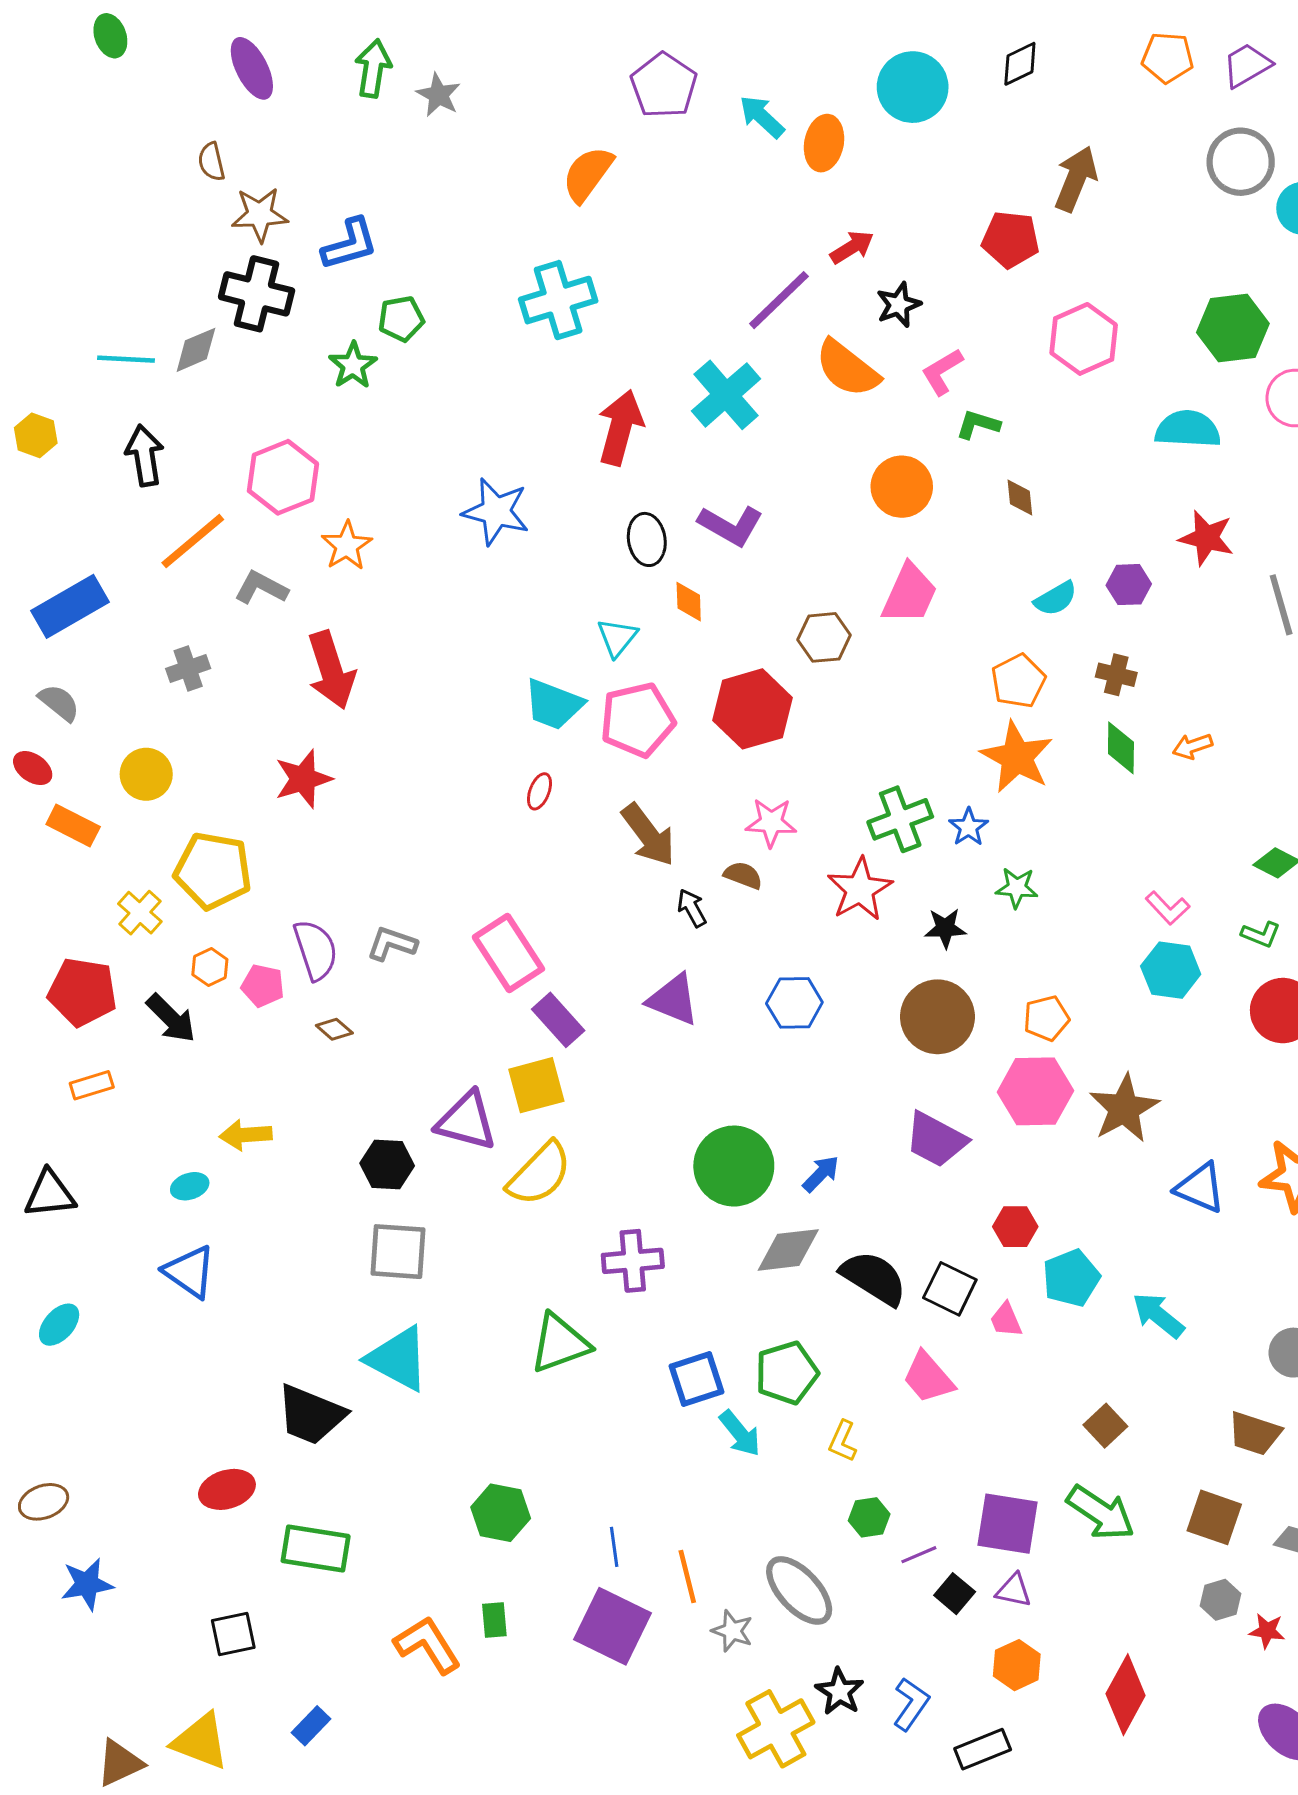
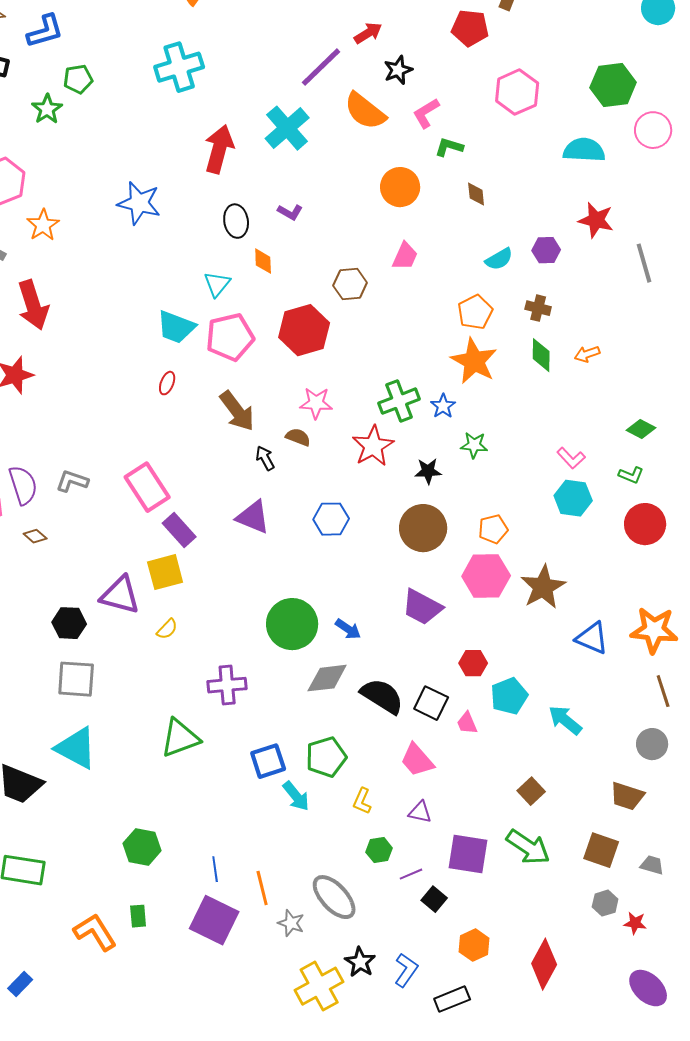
purple L-shape: (731, 525) -> (290, 212), size x0.6
pink trapezoid: (910, 594) -> (405, 256), size x0.7
yellow semicircle: (539, 1174) -> (167, 629), size x0.5
blue arrow: (821, 1174) -> (348, 629), turned 80
purple triangle: (1014, 1590) -> (420, 812), moved

